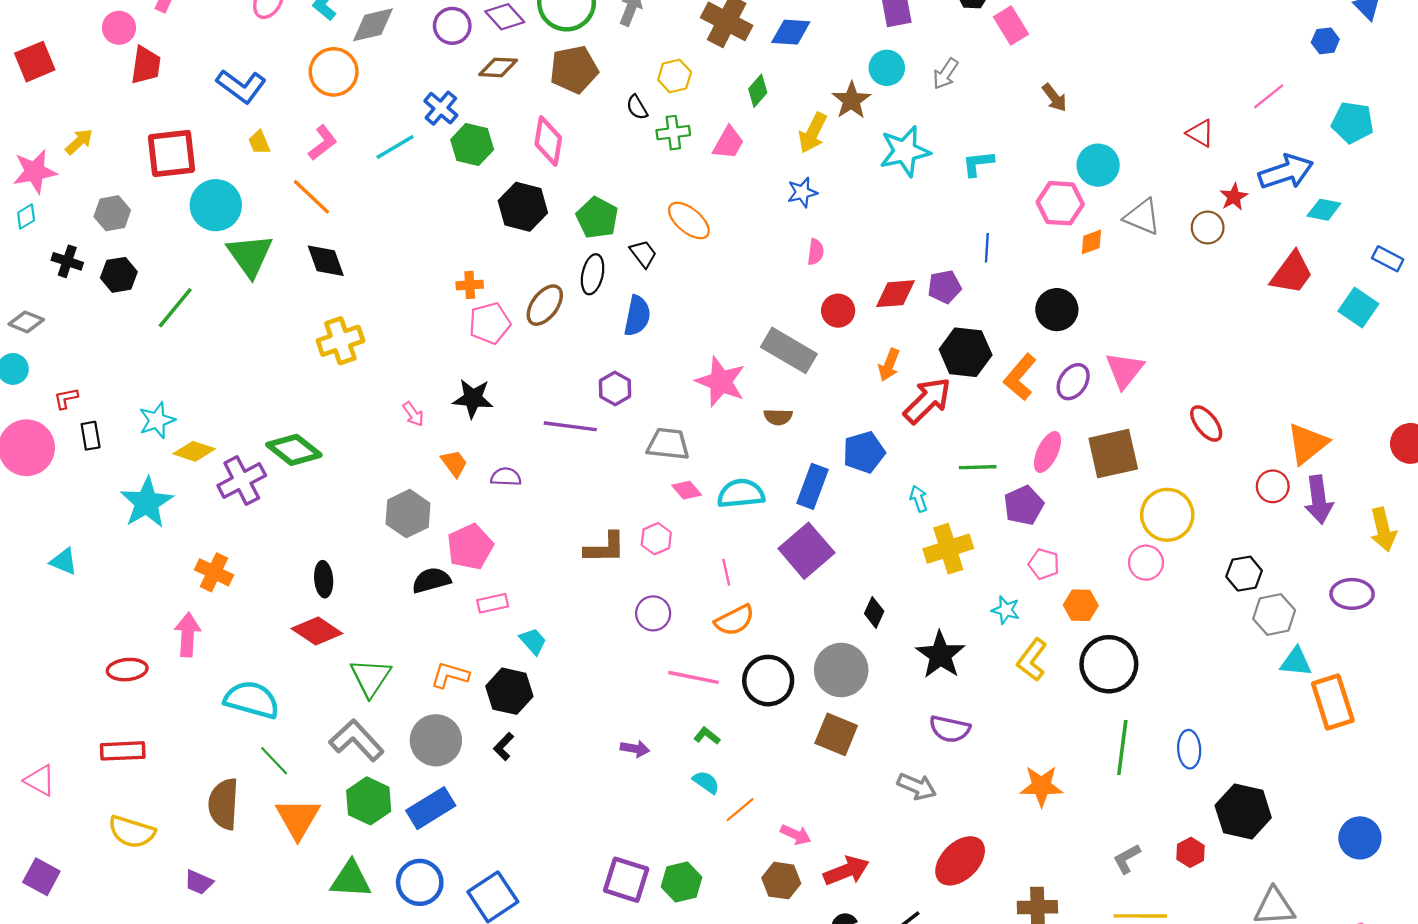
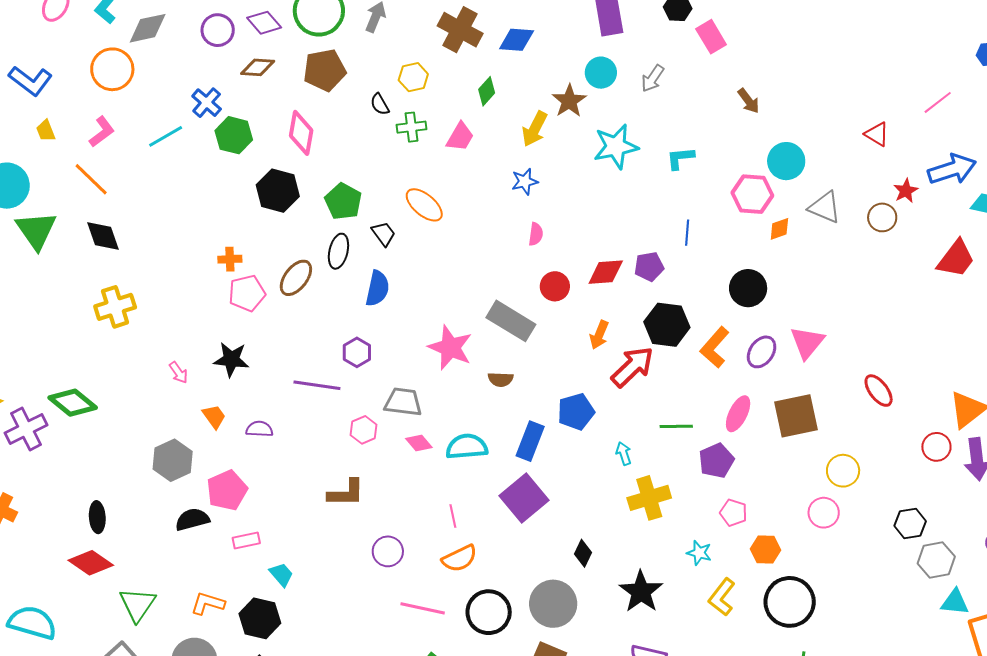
yellow circle: (1167, 515) -> (843, 471), size x0.7
pink hexagon: (656, 539) -> (364, 430), moved

